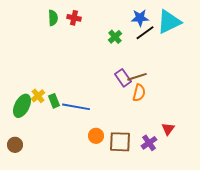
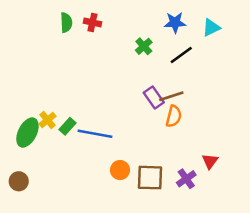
cyan triangle: (169, 22) -> (211, 27), size x0.6
black line: (145, 33) -> (181, 55), moved
green rectangle: (54, 101) -> (67, 126), turned 64

